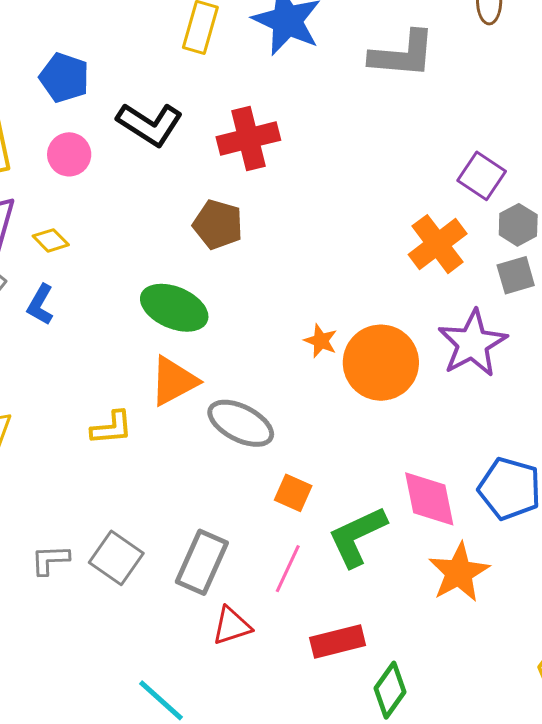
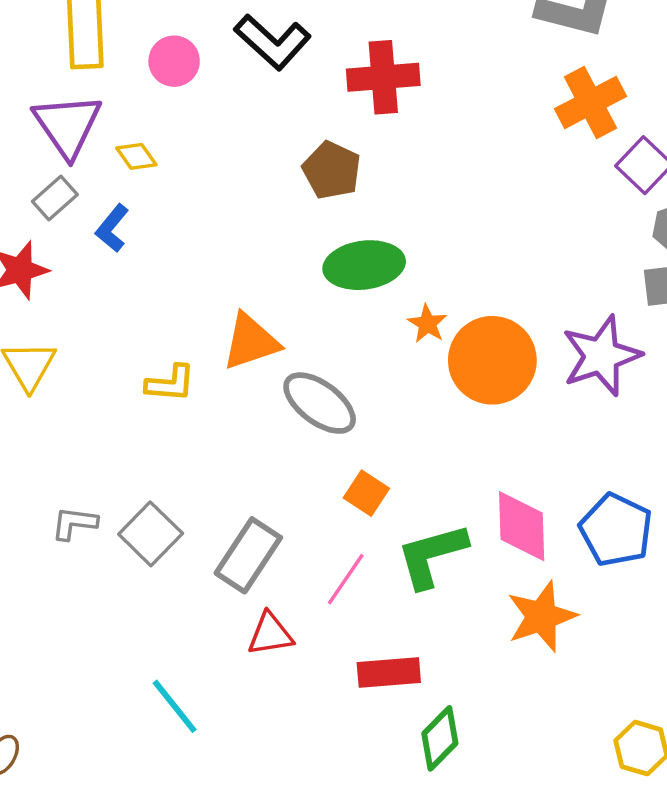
orange cross: (438, 244) -> (590, 103), moved
green ellipse: (174, 308) -> (364, 265), moved, turned -40

